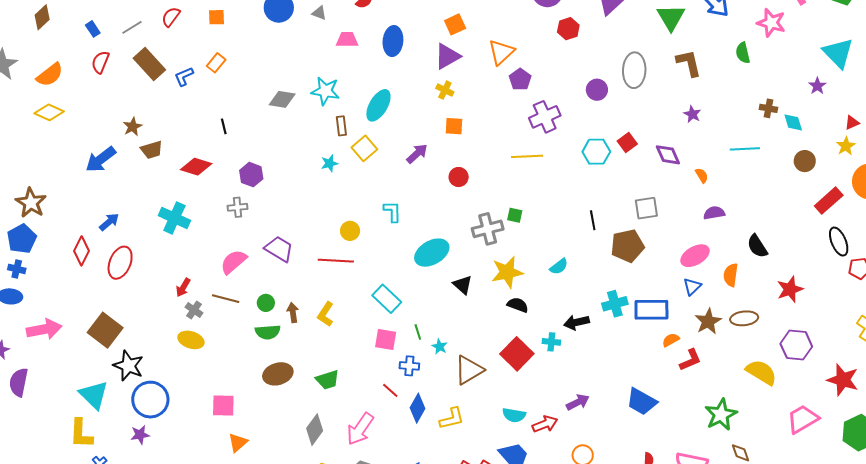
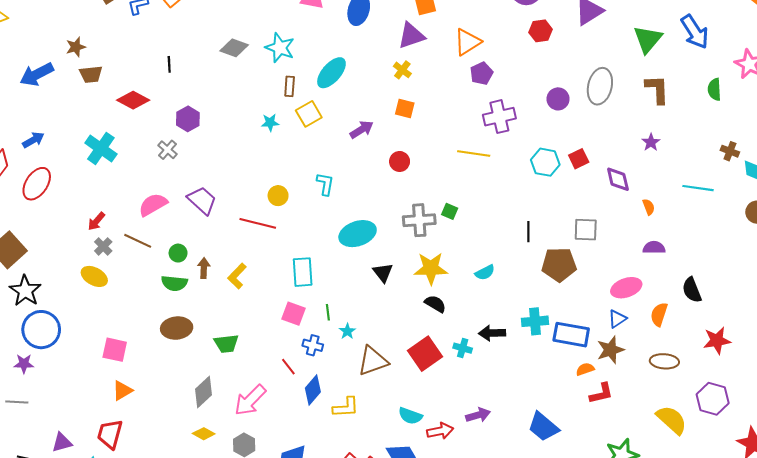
gray cross: (238, 207) -> (168, 150), turned 36
cyan rectangle: (387, 299) -> (303, 272), turned 32
brown star: (708, 321) -> (610, 350), moved

